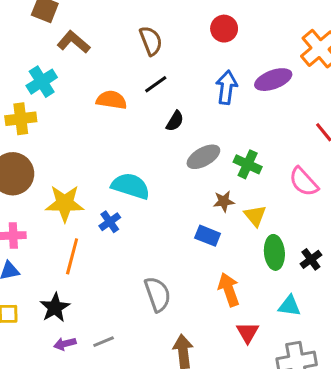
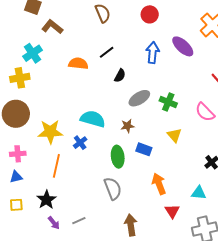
brown semicircle: (151, 41) -> (103, 13), moved
purple ellipse: (273, 80) -> (183, 46), turned 65
brown star: (224, 201) -> (128, 126), moved
green ellipse: (274, 252) -> (118, 157), moved
purple arrow: (65, 344) -> (54, 223), turned -112

